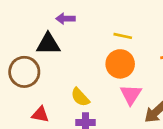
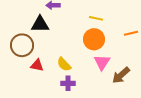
red triangle: (40, 114) -> (37, 65), moved

